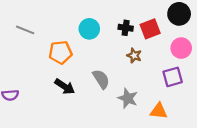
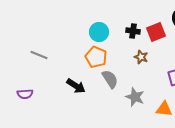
gray line: (25, 30) -> (39, 55), moved
orange pentagon: (60, 52) -> (96, 57), moved, turned 30

